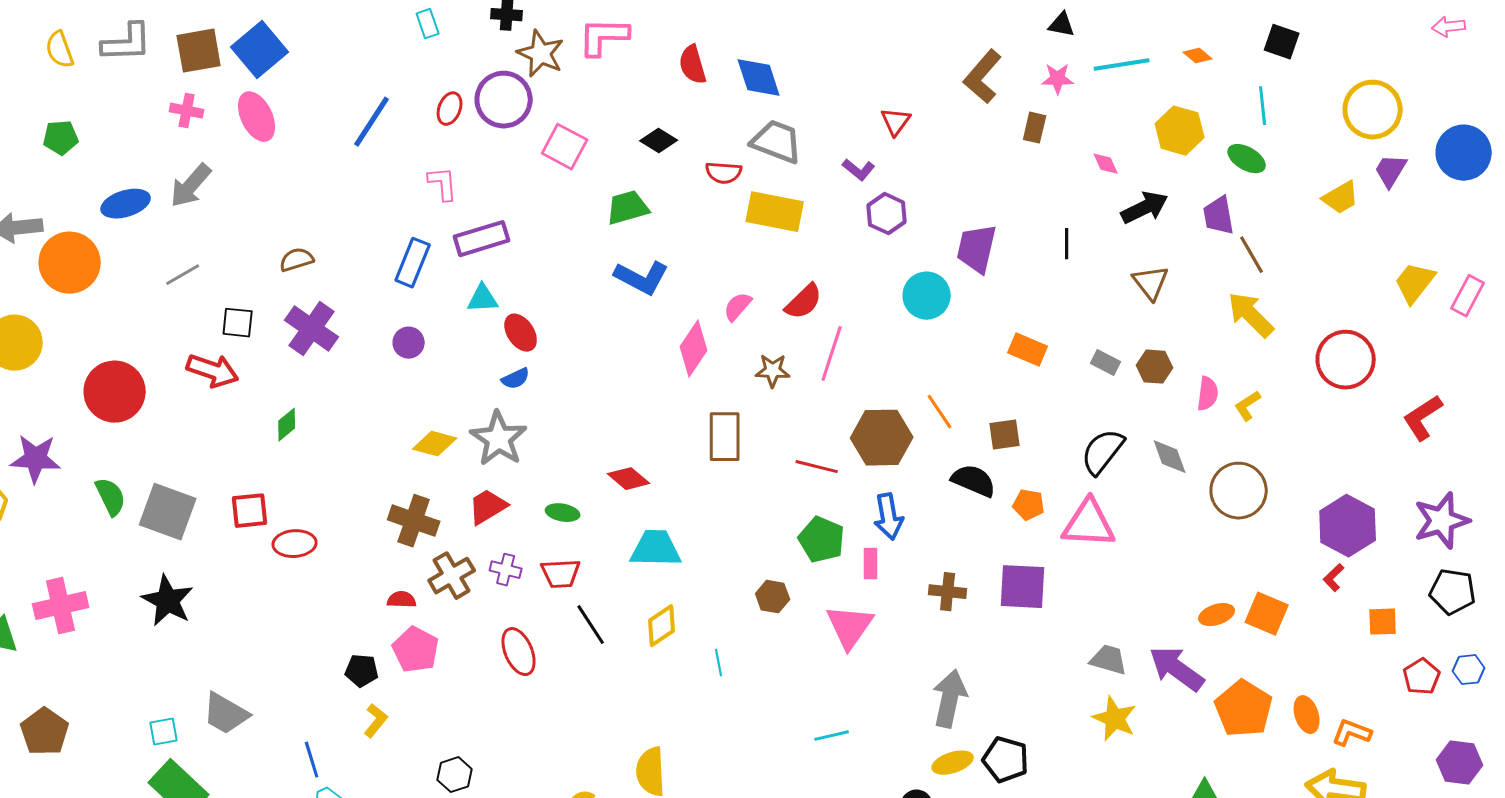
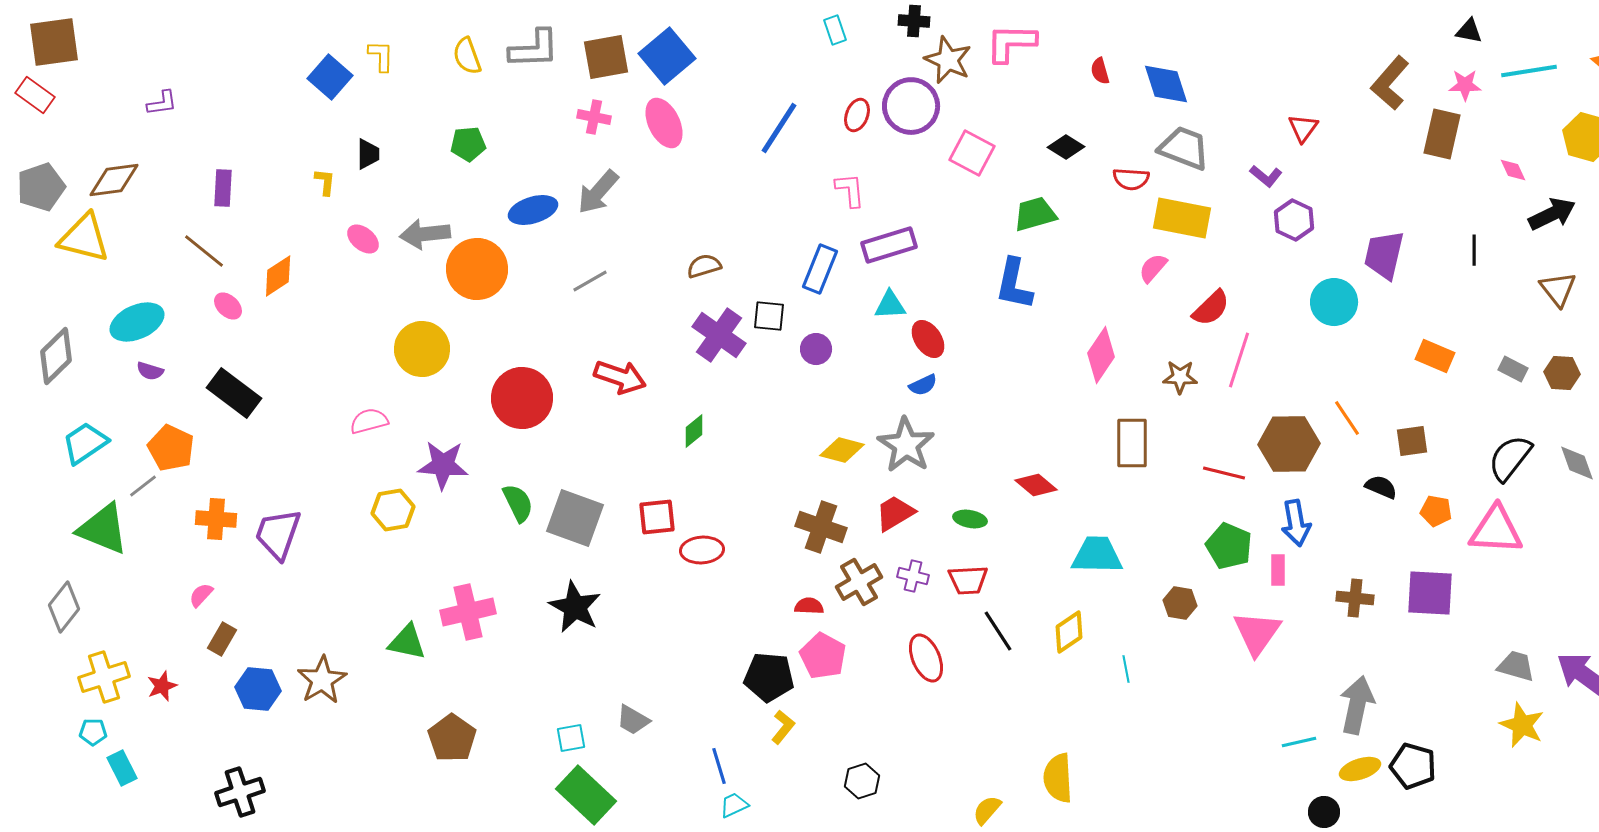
red semicircle: (693, 65) -> (1100, 71), size x0.7
brown rectangle: (1035, 128) -> (1442, 134), size x1.6
blue L-shape: (642, 278) -> (1014, 284), moved, turned 74
pink semicircle: (738, 307) -> (1153, 268), moved
black square: (238, 323) -> (769, 316), moved
black semicircle: (974, 481) -> (1381, 487), size x0.7
cyan trapezoid: (656, 549) -> (1097, 555), moved
black pentagon: (362, 671) -> (769, 677), size x1.5
gray trapezoid: (226, 714) -> (633, 720), size x0.7
cyan line: (832, 736) -> (1299, 742), moved

